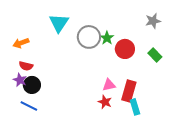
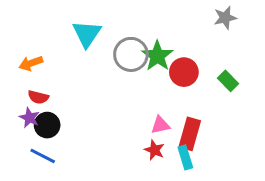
gray star: (153, 21) -> (225, 18), moved
green star: (107, 38) -> (157, 56), size x1.5
cyan rectangle: (135, 107) -> (185, 157), moved

